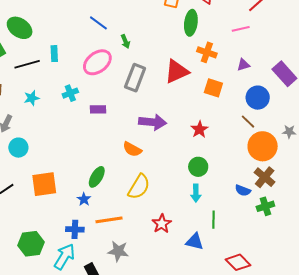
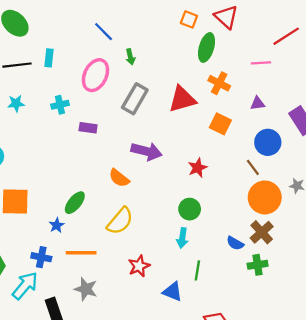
pink ellipse: (97, 62) -> (95, 75), turned -36

